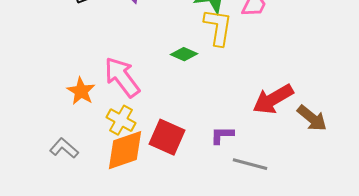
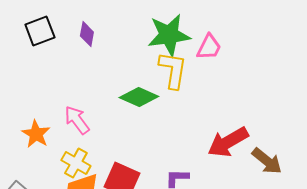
green diamond: (184, 54) -> (139, 97), size x1.4
pink arrow: (122, 77) -> (77, 120), size x0.7

